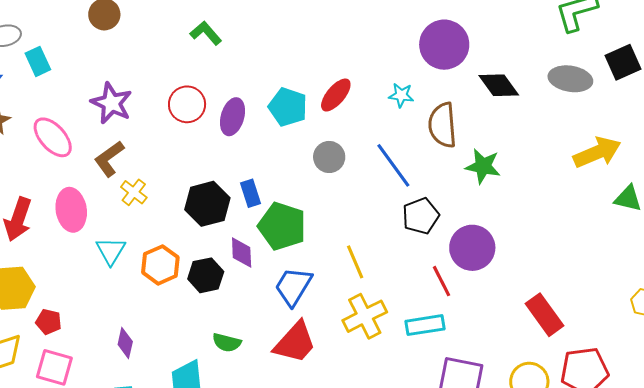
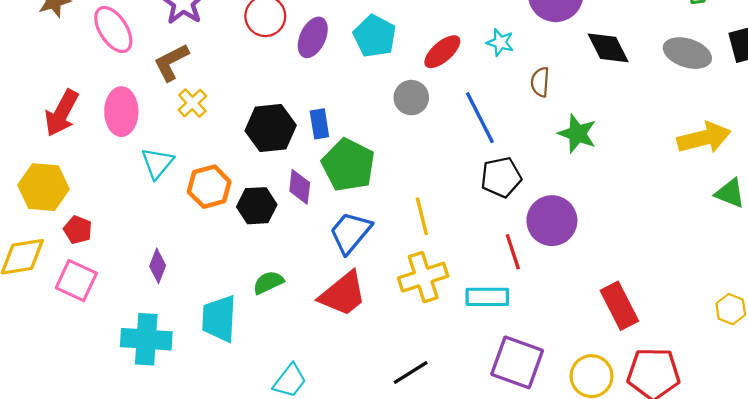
red ellipse: (336, 95) -> (442, 52), moved
brown semicircle: (443, 125) -> (540, 82), size x0.6
green semicircle: (227, 343) -> (268, 282), turned 132

